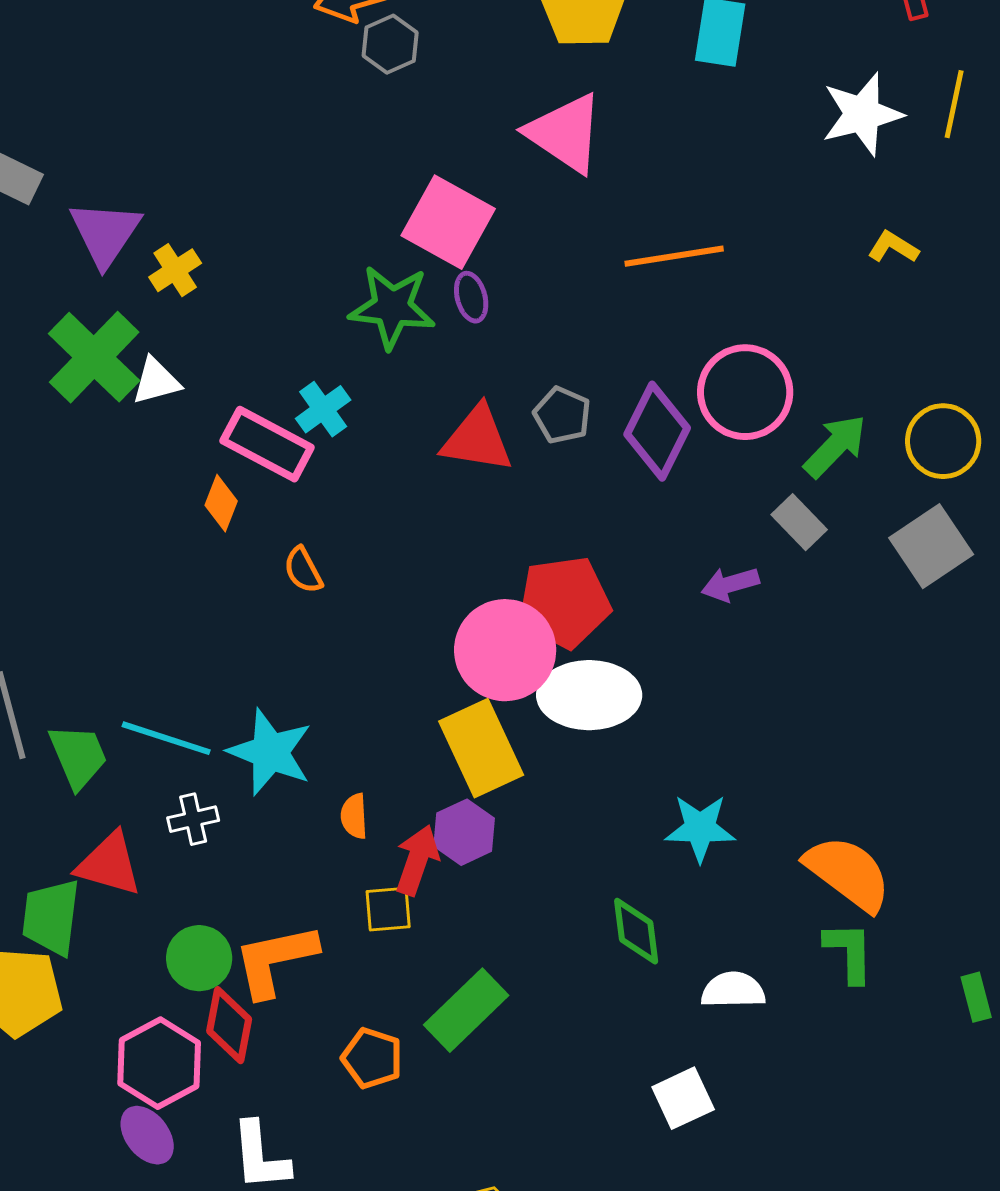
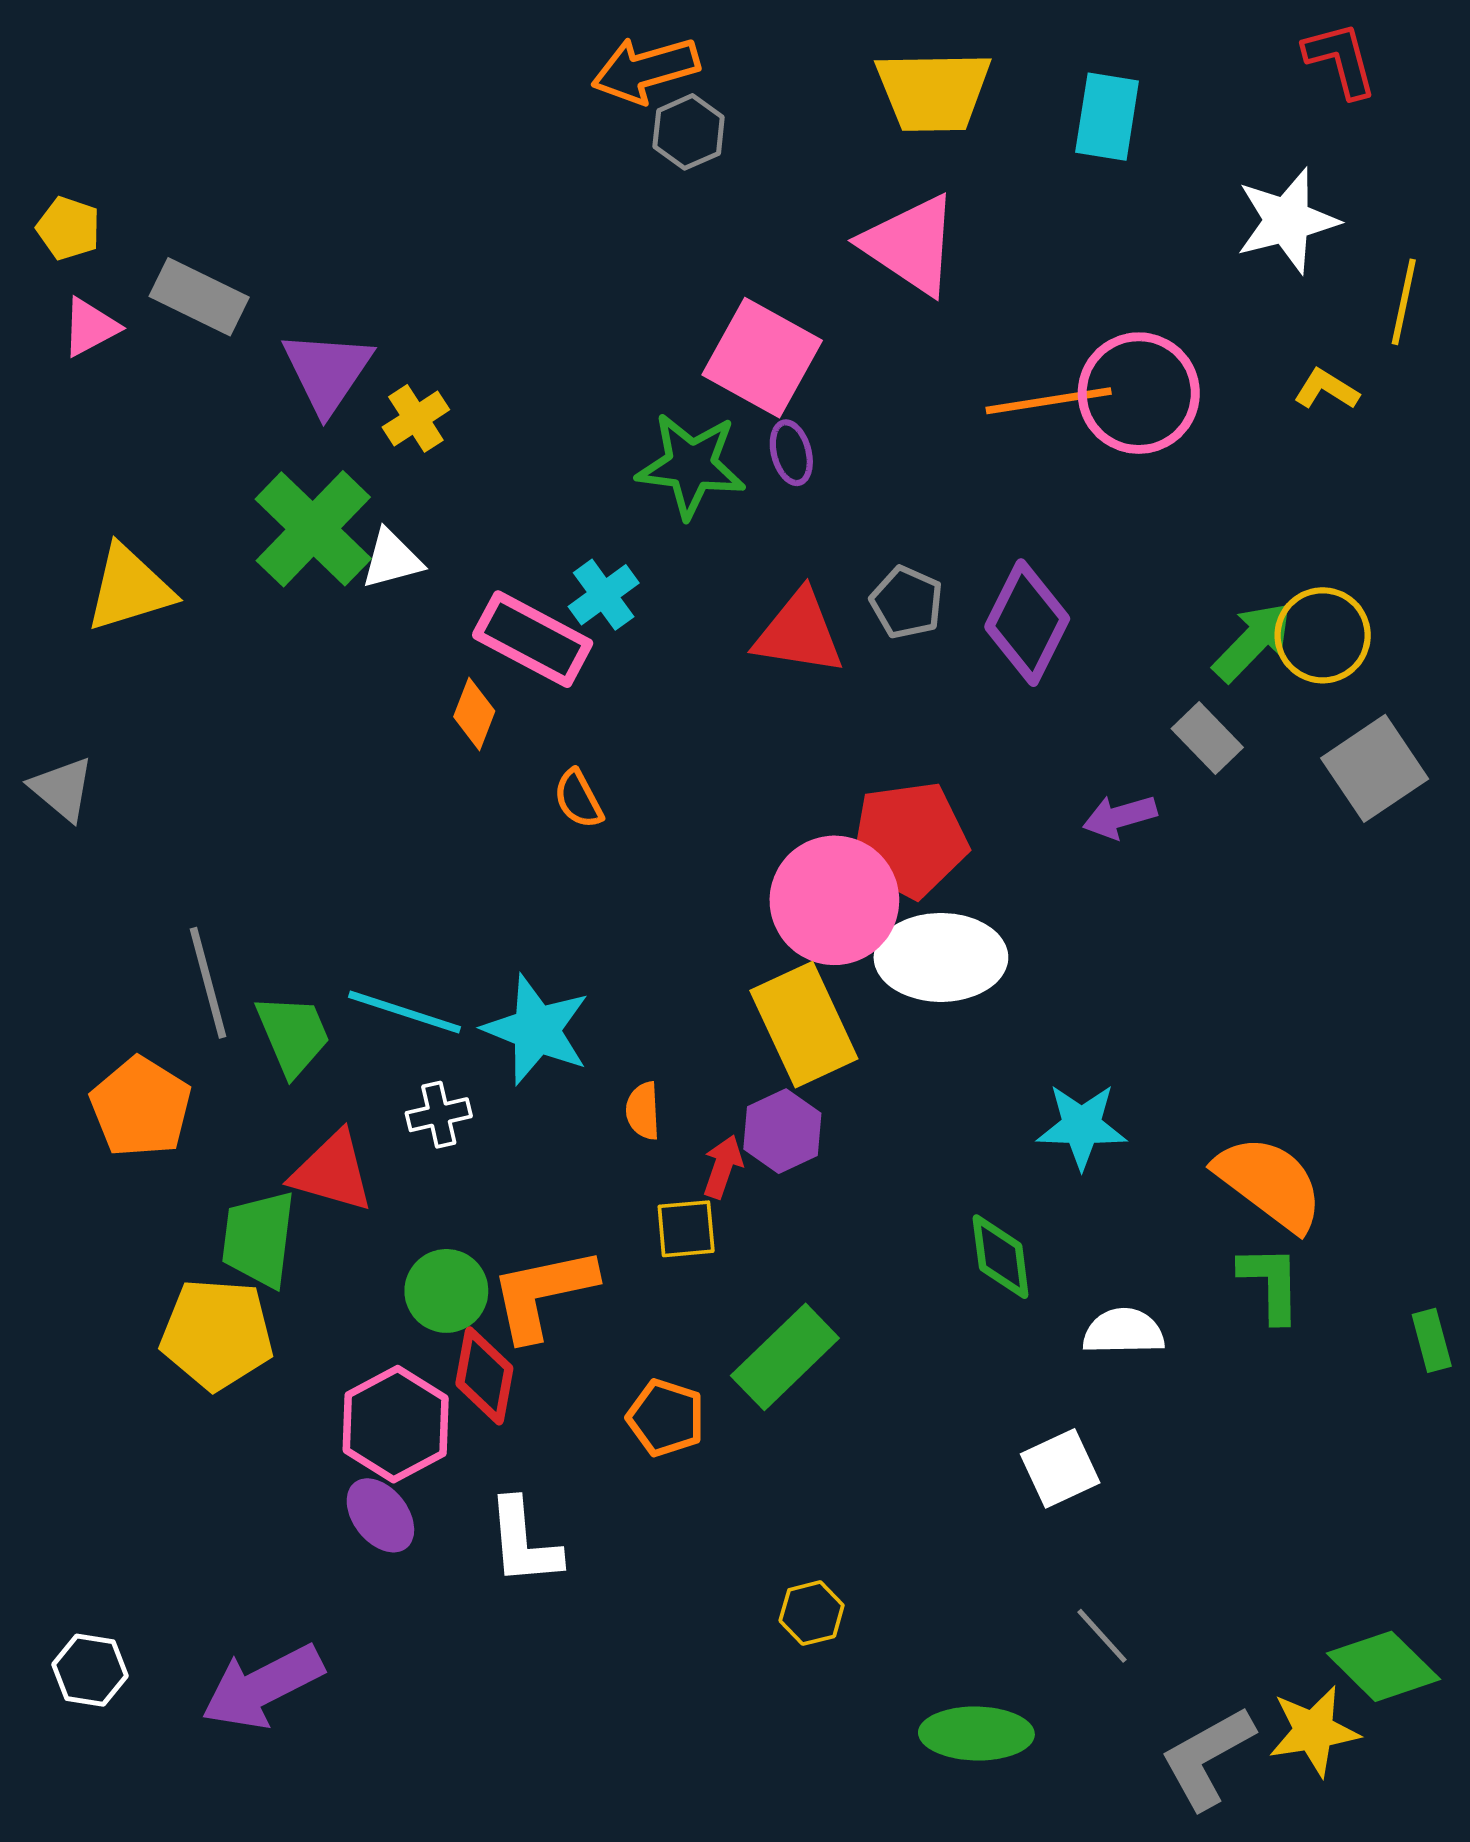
yellow line: (954, 104) -> (1404, 302), moved
pink circle: (745, 392) -> (1139, 393), moved
yellow circle: (943, 441) -> (1323, 635), moved
red arrow: (417, 860) -> (723, 1167), size x0.7

